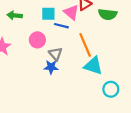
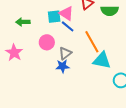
pink triangle: (71, 12) -> (66, 13), moved
blue line: (61, 26) -> (68, 26), turned 32
gray triangle: (55, 54) -> (65, 53), turned 40

